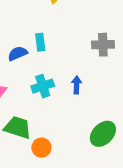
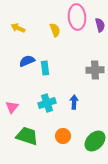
blue semicircle: (18, 53) -> (27, 61), moved
orange circle: (41, 148) -> (63, 136), moved

